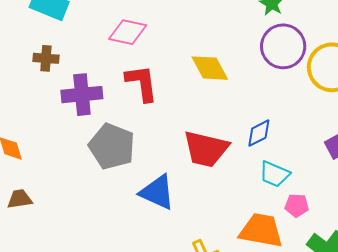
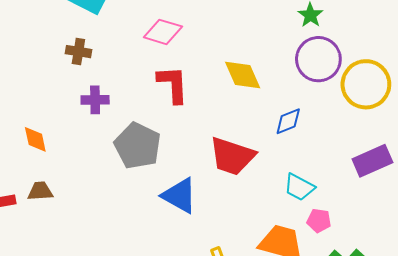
purple cross: (82, 95) -> (95, 100), moved, size x0.7
blue diamond: (259, 133) -> (288, 121), moved

